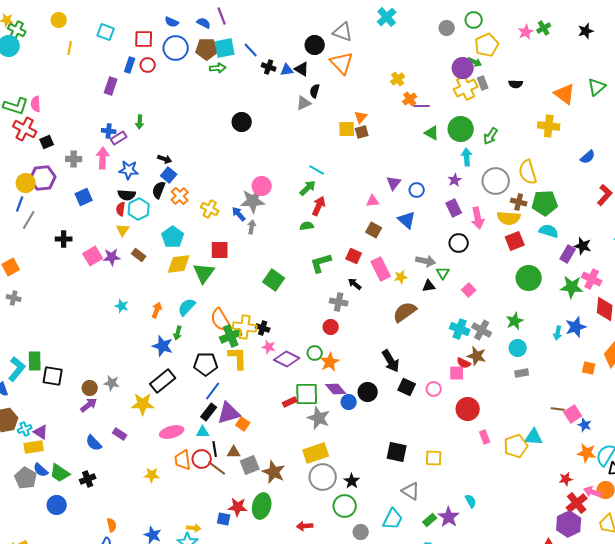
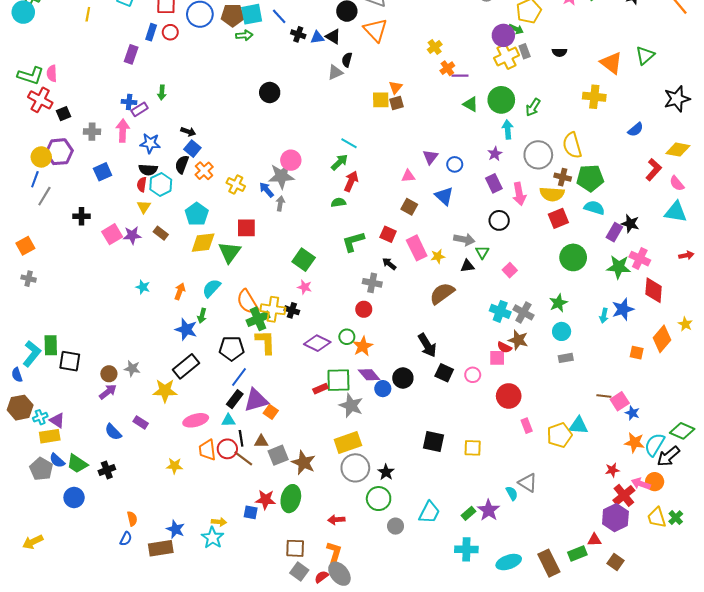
pink star: (269, 347) -> (305, 287), moved
gray triangle: (411, 491) -> (528, 483), moved

